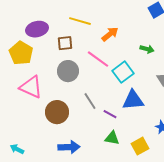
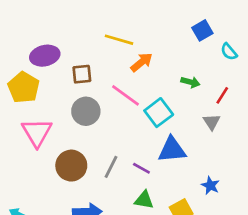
yellow line: (80, 21) -> (119, 40), moved
pink triangle: (31, 87) -> (37, 132), turned 35
gray line: (90, 101) -> (111, 167), moved, turned 60

